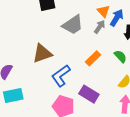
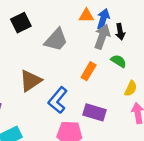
orange triangle: (103, 11) -> (86, 16), turned -32
gray arrow: (100, 27) -> (102, 37), moved, size x1.5

